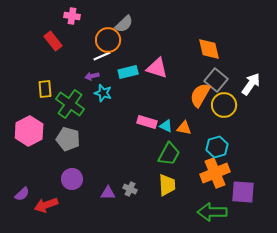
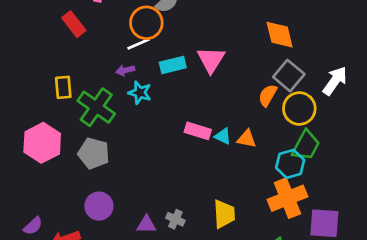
pink triangle: (157, 68) -> (211, 60), turned 45
orange semicircle: (200, 95) -> (268, 95), size x0.7
green trapezoid: (169, 154) -> (306, 145), moved

